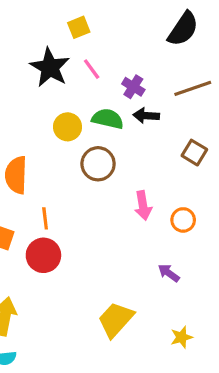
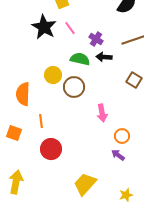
yellow circle: (68, 127) -> (53, 75), moved
orange circle: (183, 220) -> (122, 136), moved
red circle: (43, 255) -> (51, 149), moved

